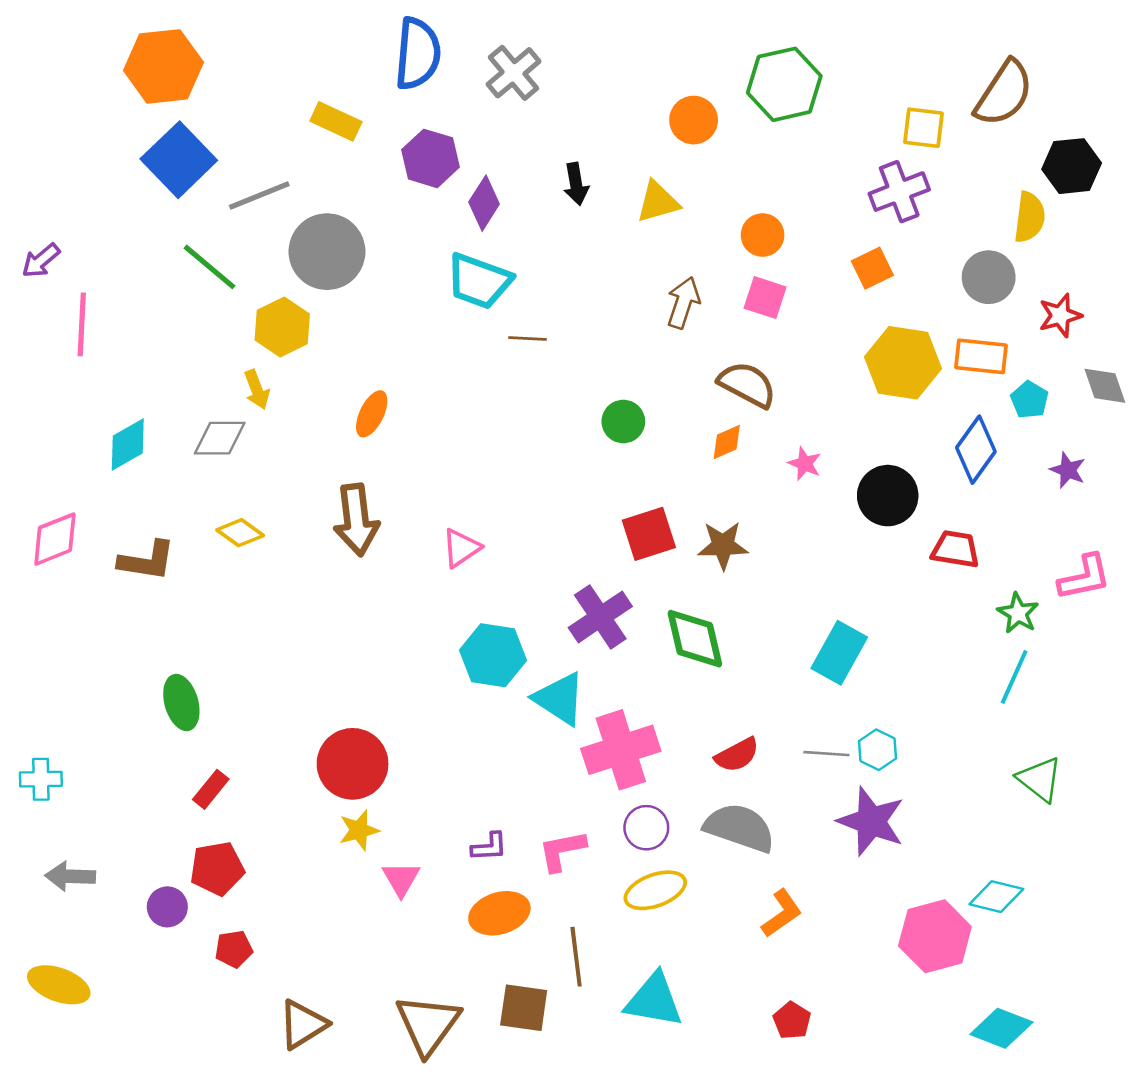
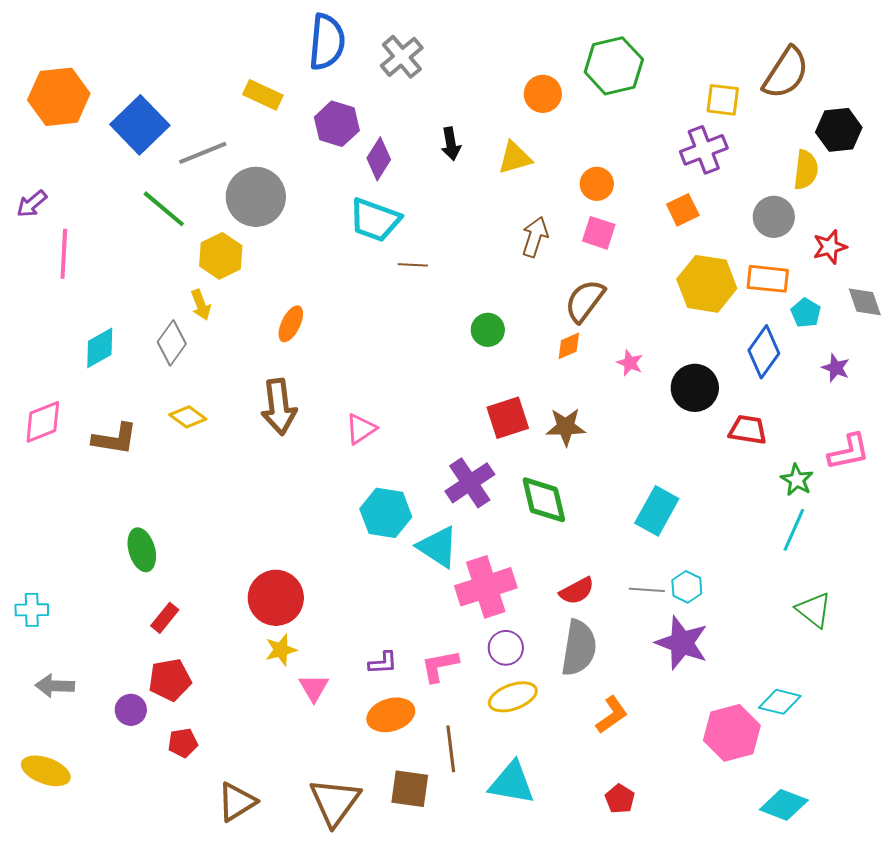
orange hexagon: (163, 66) -> (59, 97), moved
brown semicircle: (747, 384) -> (585, 301), turned -81
gray diamond: (220, 438) -> (172, 343), turned -54
gray semicircle: (740, 828) -> (579, 648), turned 80

